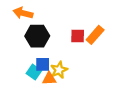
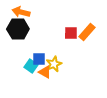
black hexagon: (37, 36) -> (18, 29), moved
orange triangle: (49, 79) -> (45, 72), turned 32

